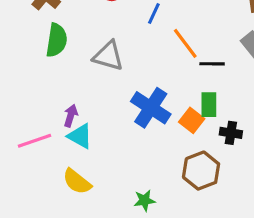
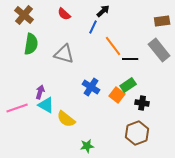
green rectangle: (209, 105) -> (128, 85), turned 56
blue cross: (151, 108) -> (91, 87), size x0.7
brown hexagon: (201, 171) -> (137, 133), moved
yellow semicircle: (77, 182) -> (66, 119), moved

